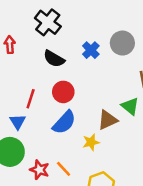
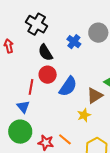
black semicircle: (54, 59) -> (45, 52), turned 36
red circle: (63, 92) -> (48, 75), moved
blue semicircle: (64, 122) -> (68, 86), moved

